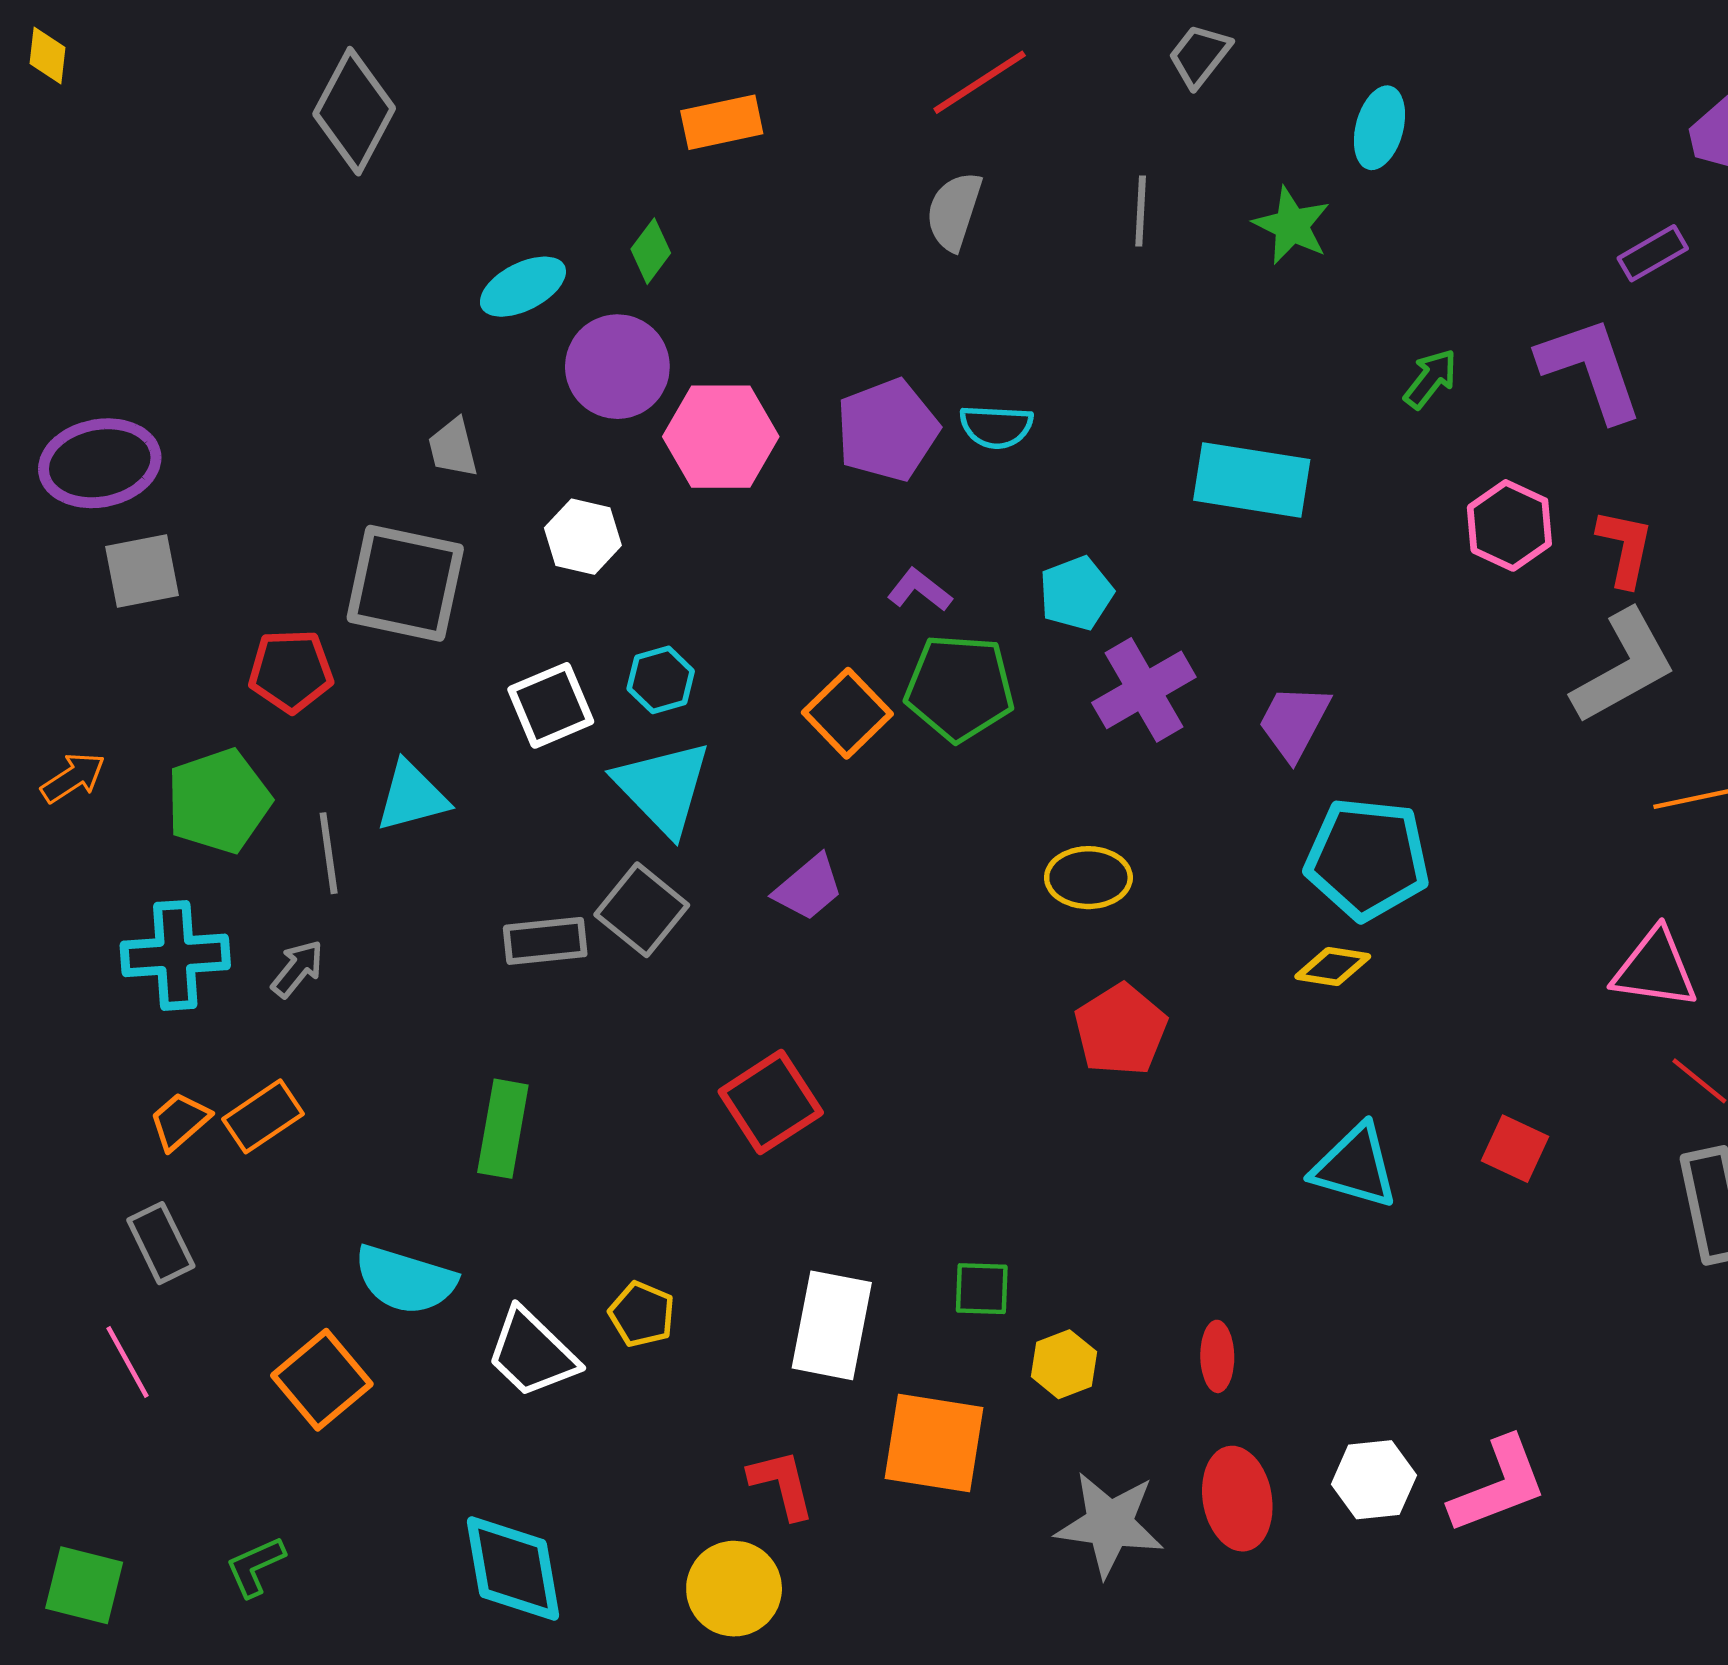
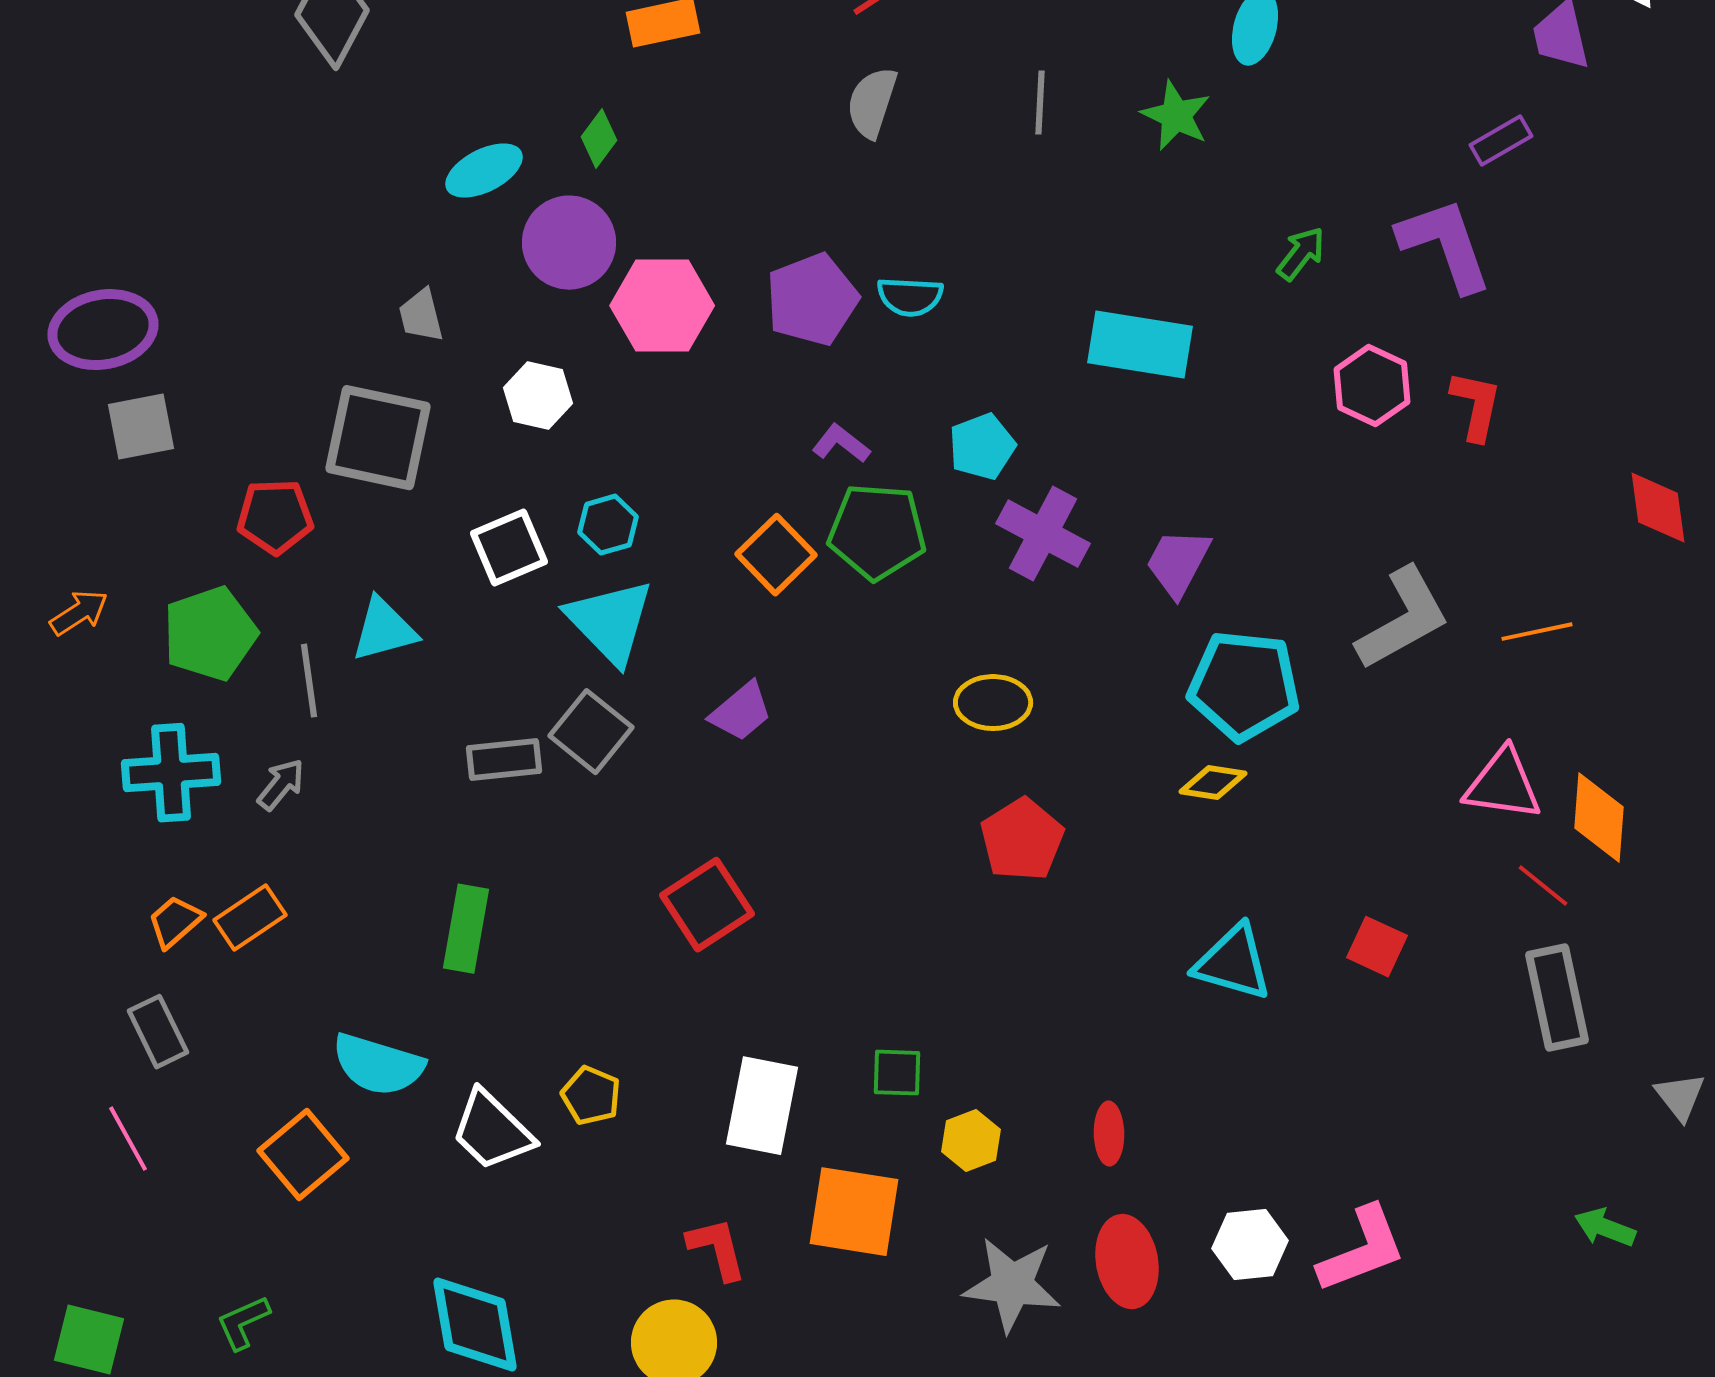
gray L-shape: (1624, 667) -> (1403, 619), moved
purple cross: (1144, 690) -> (1043, 534), turned -32

